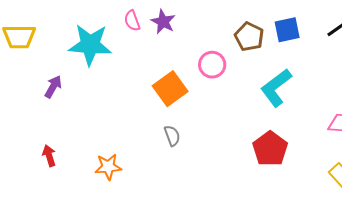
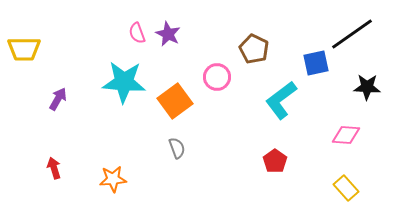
blue square: (287, 30) -> (316, 63), moved
cyan star: (90, 45) -> (124, 82), moved
red pentagon: (270, 149) -> (275, 161), size x0.7

